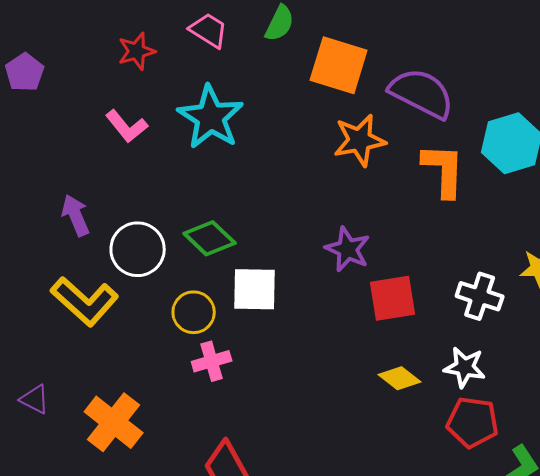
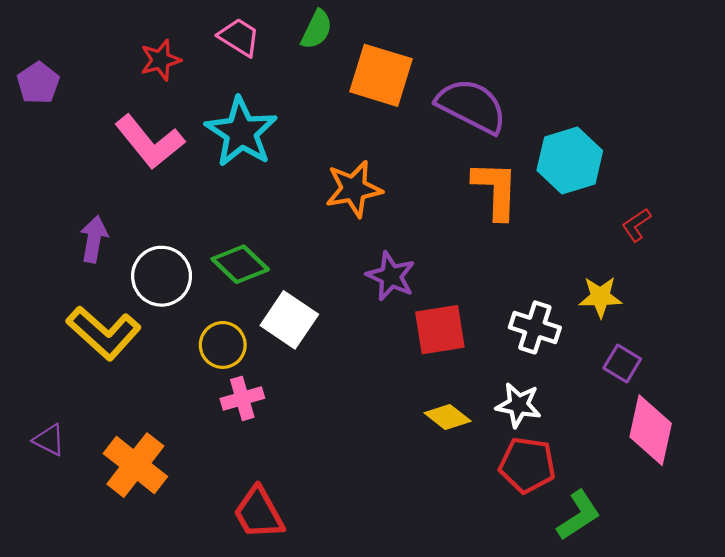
pink L-shape: (127, 126) -> (150, 142), size x1.5
orange star: (360, 140) -> (354, 189), moved
purple arrow: (76, 215) -> (94, 239), turned 33
white square: (255, 289) -> (289, 320), turned 33

